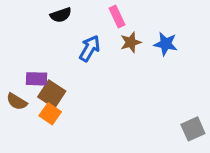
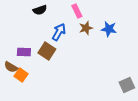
brown square: (52, 94) -> (47, 51), moved
orange square: (50, 114) -> (21, 75), moved

